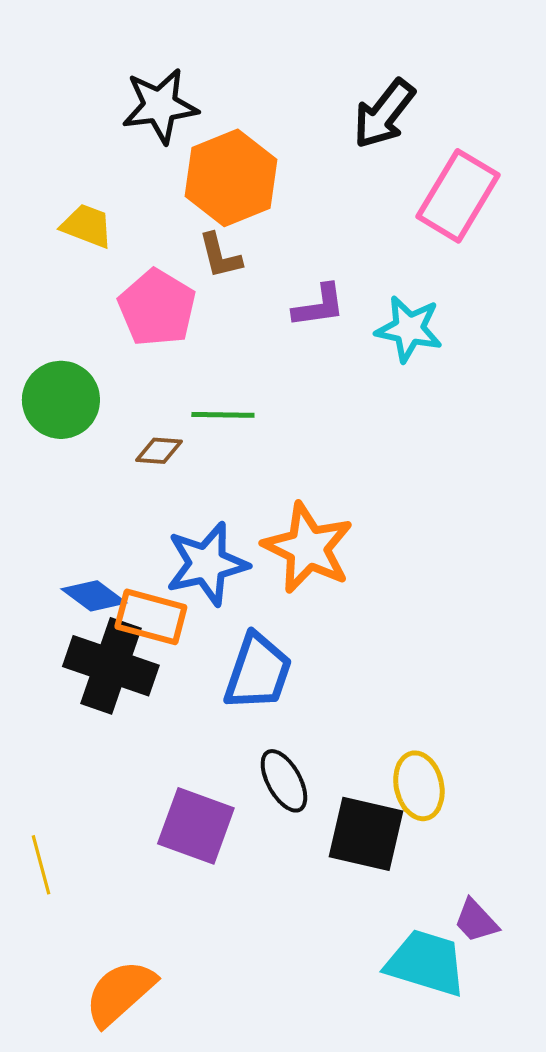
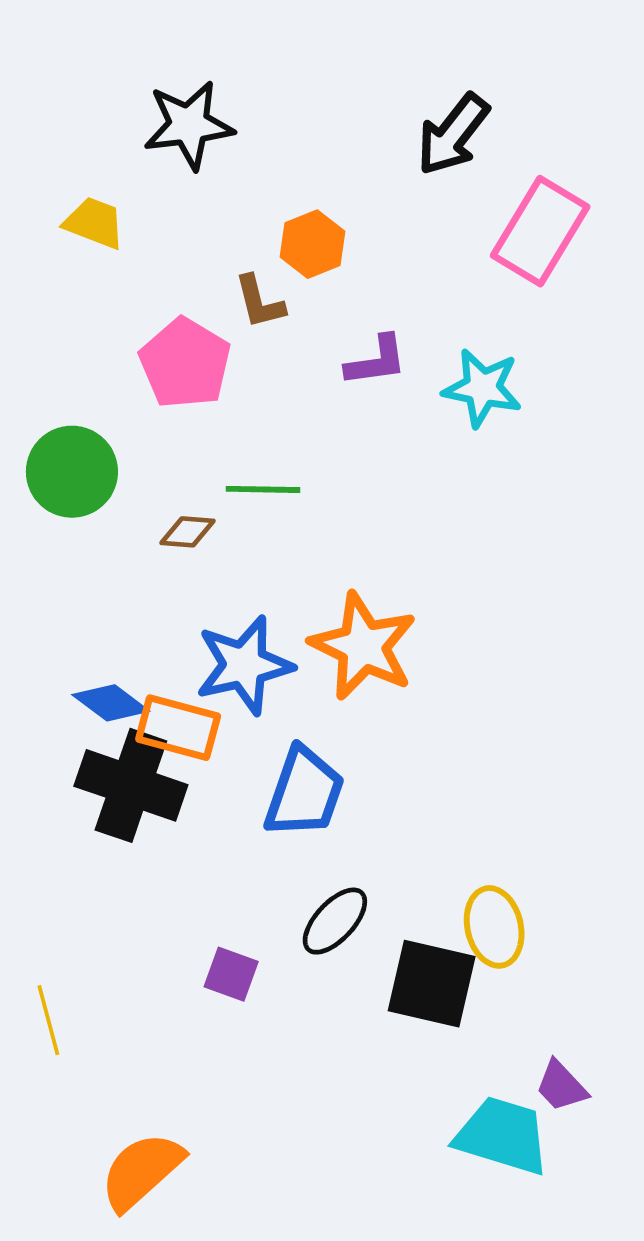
orange hexagon: (231, 178) -> (313, 244), moved, size x0.6
yellow trapezoid: (87, 226) -> (94, 223), moved
black ellipse: (284, 781) -> (335, 921), turned 72
purple square: (196, 826) -> (231, 974), size x0.6

